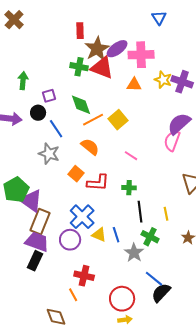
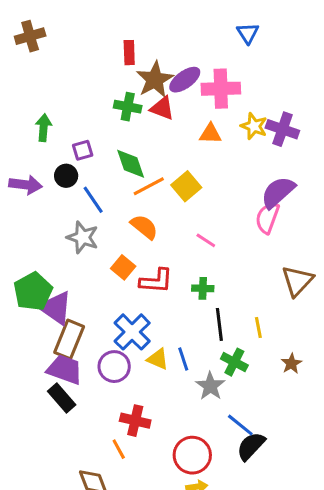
brown cross: (14, 20) -> (30, 36), turned 30
red triangle: (102, 68) -> (162, 108), size x0.7
black rectangle: (35, 261) -> (62, 398), turned -66

